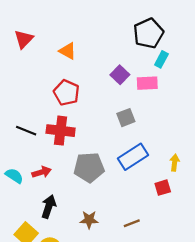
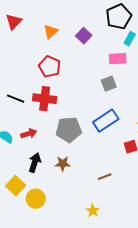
orange triangle: (68, 51) -> (51, 32), turned 49
purple square: (120, 75) -> (84, 36), moved
gray square: (126, 118) -> (109, 84), moved
brown star: (89, 220) -> (63, 164), moved

